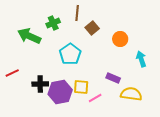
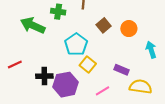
green cross: (53, 23) -> (58, 12), turned 32
brown square: (92, 28) -> (104, 25), moved
yellow square: (81, 87) -> (88, 64), moved, turned 35

